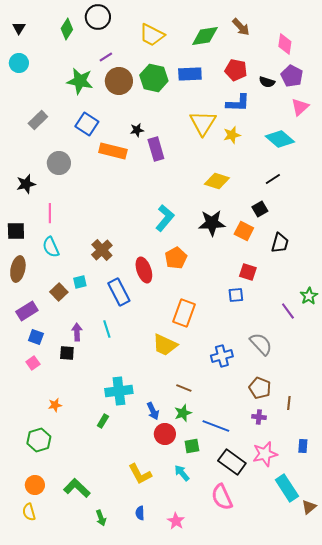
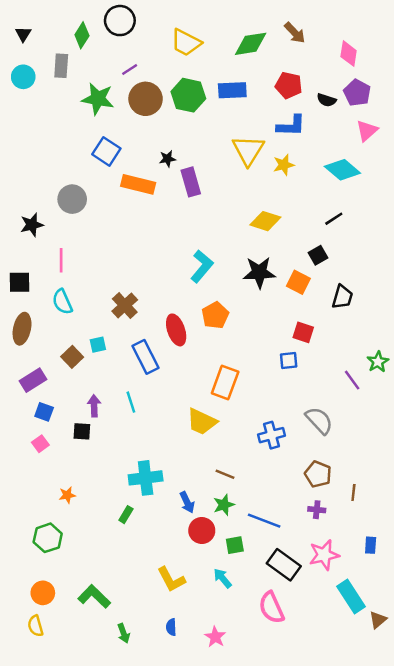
gray rectangle: (38, 120) -> (61, 66), moved, turned -42

